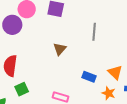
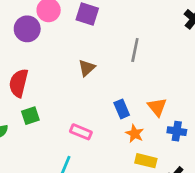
blue rectangle: (89, 77) -> (122, 109), turned 40
orange star: (109, 93) -> (135, 134), moved

